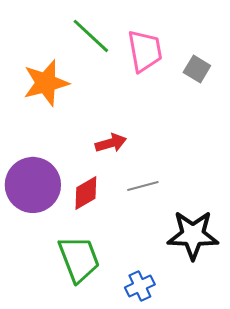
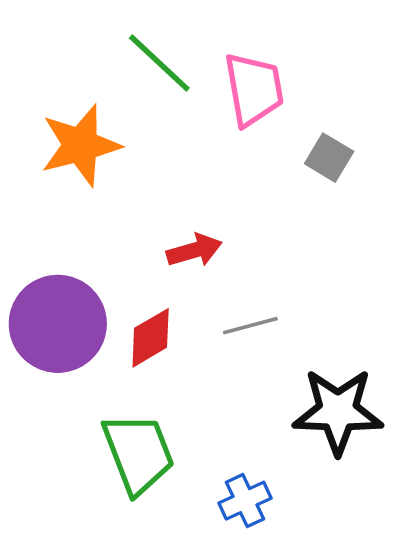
gray square: (197, 69) -> (329, 158), moved

